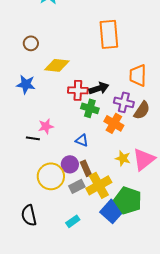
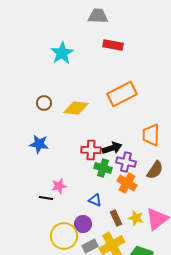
orange rectangle: (109, 34) -> (122, 94), turned 68
yellow diamond: (57, 65) -> (76, 108), moved
purple cross: (124, 102) -> (126, 162), moved
brown rectangle: (86, 168) -> (116, 218), moved

